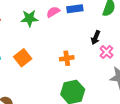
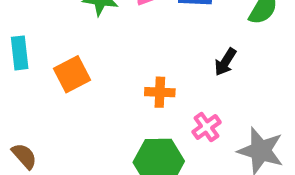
pink cross: (106, 52) -> (206, 127), moved

